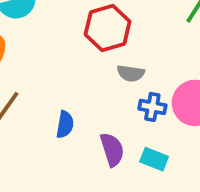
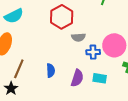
purple semicircle: (112, 150) -> (77, 78), turned 48

